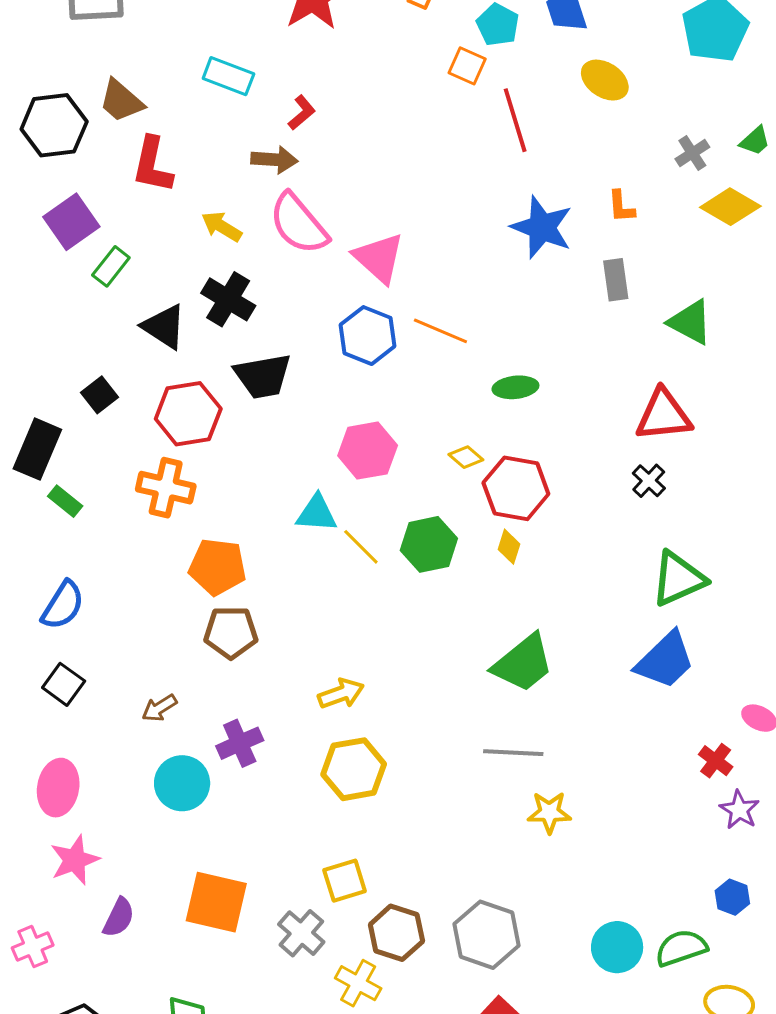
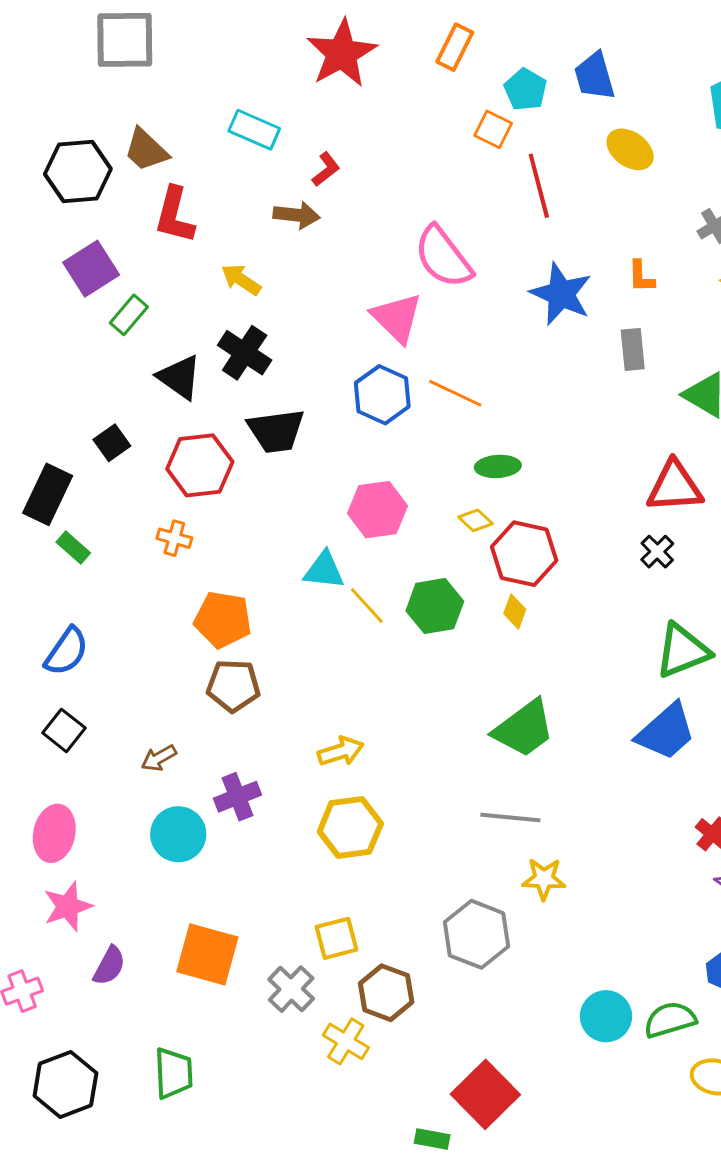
pink semicircle: (299, 224) -> (443, 257), moved
green ellipse: (515, 387) -> (498, 466), moved
orange cross: (166, 488) -> (174, 538), size x0.6
gray hexagon: (487, 935) -> (477, 934), moved

